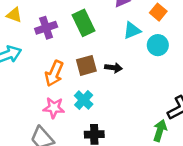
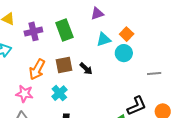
orange square: (158, 12) -> (127, 34), moved
black arrow: (114, 68) -> (86, 69), turned 32
pink star: (54, 108) -> (24, 94), moved

